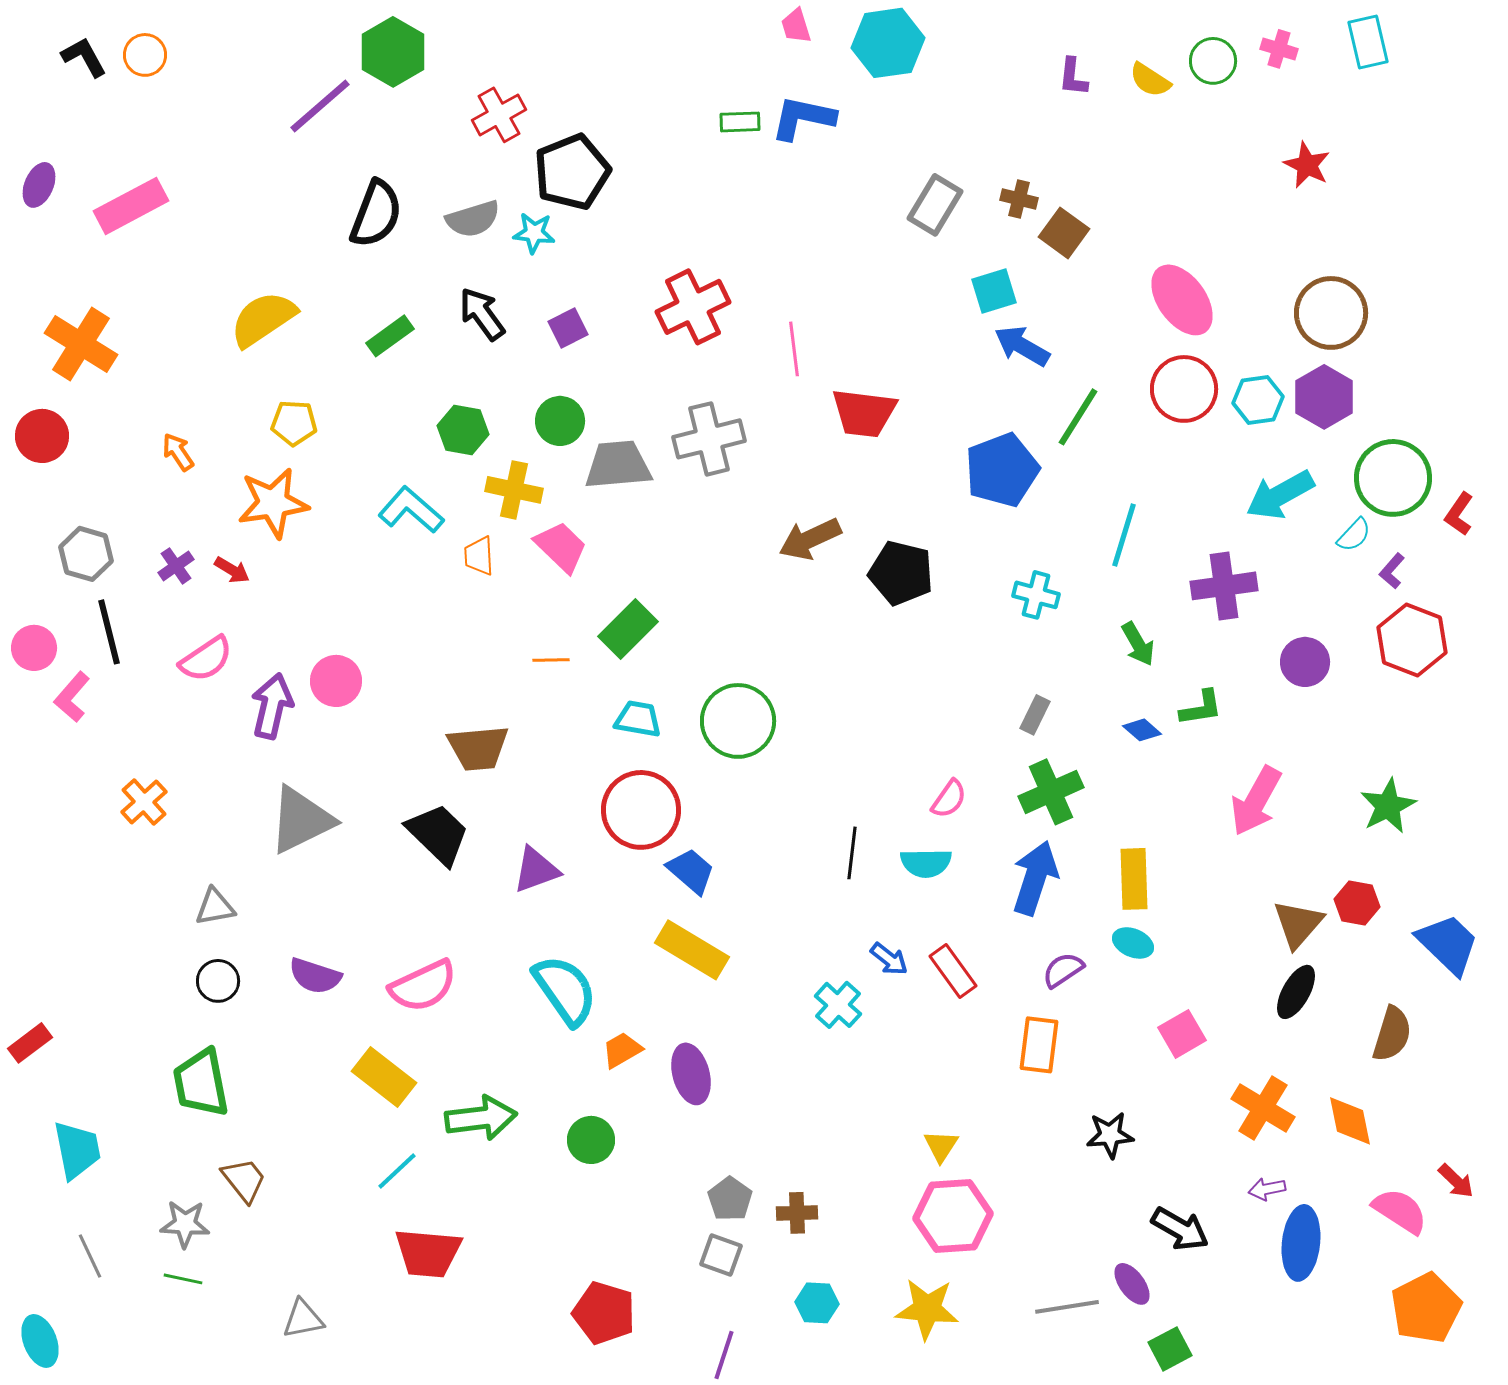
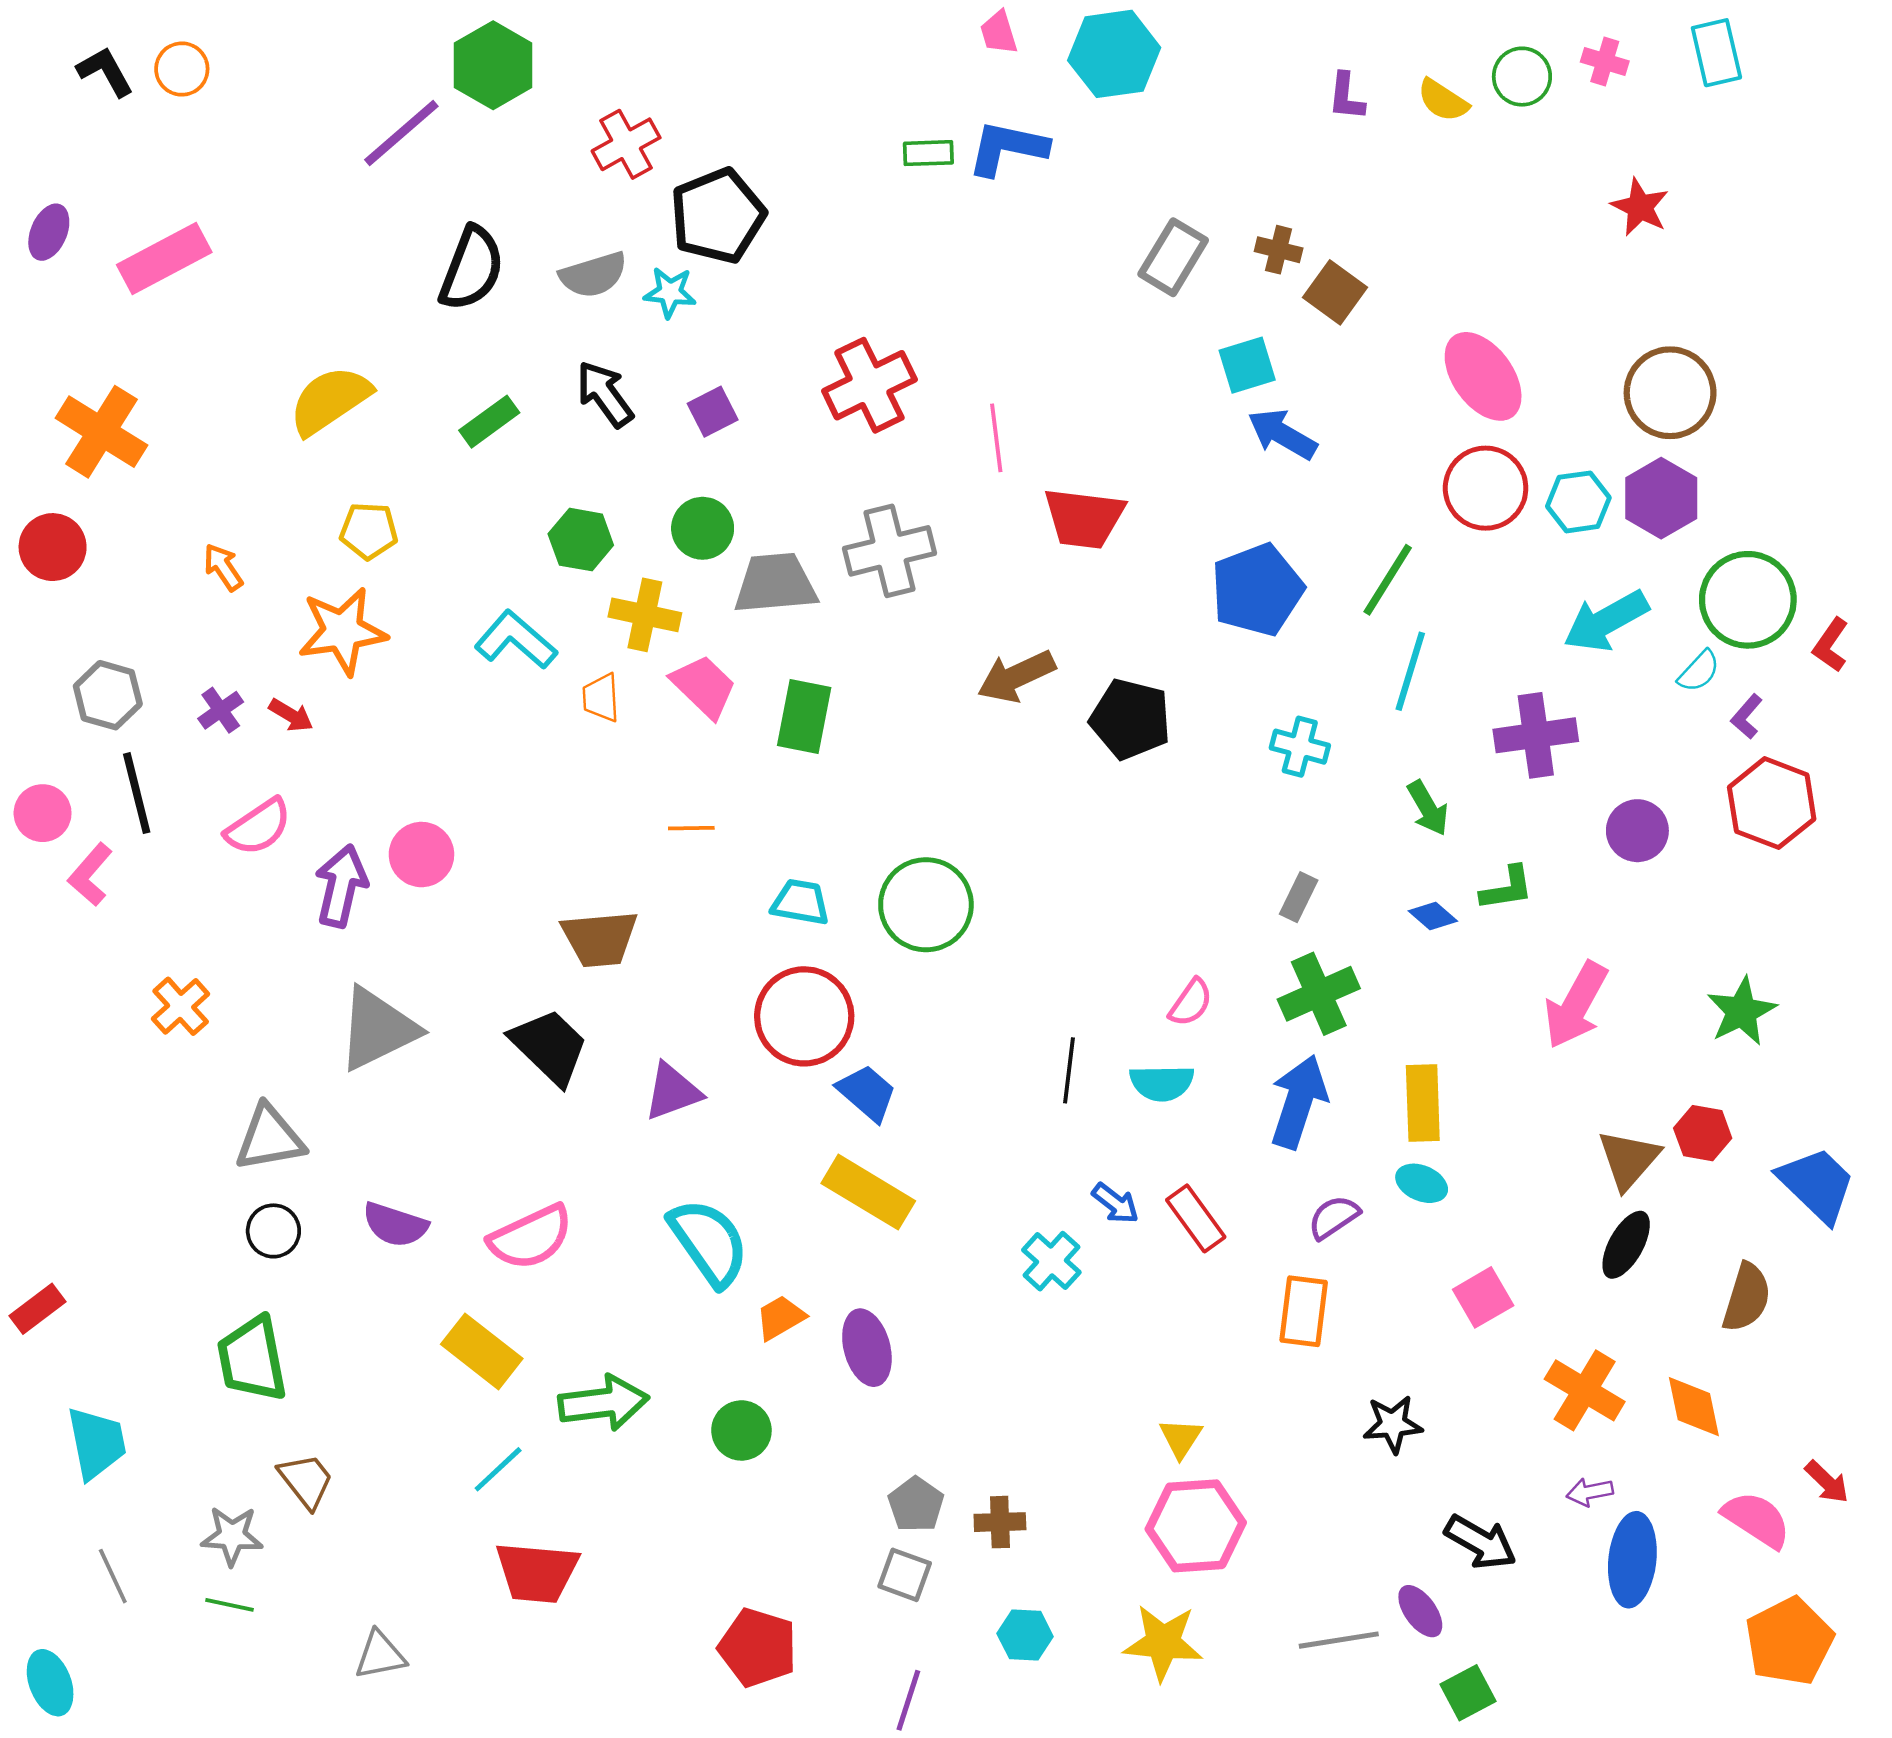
green line: (1078, 417) -> (1388, 580), moved
green rectangle: (628, 629) -> (804, 716), moved, turned -34
gray triangle: (215, 907) -> (270, 1138), size x1.4

